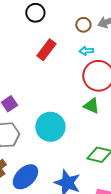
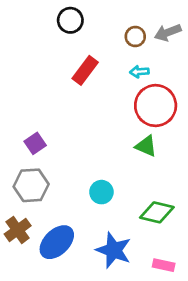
cyan circle: (50, 127) -> (101, 192), moved, size x0.6

